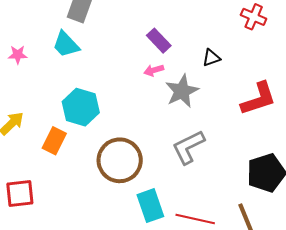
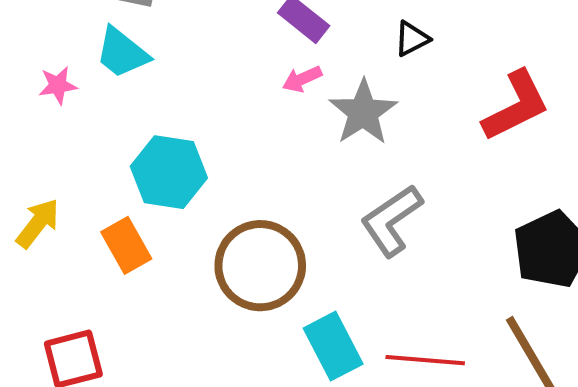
pink star: (18, 55) -> (58, 85), moved
orange rectangle: (54, 141) -> (126, 245), turned -48

